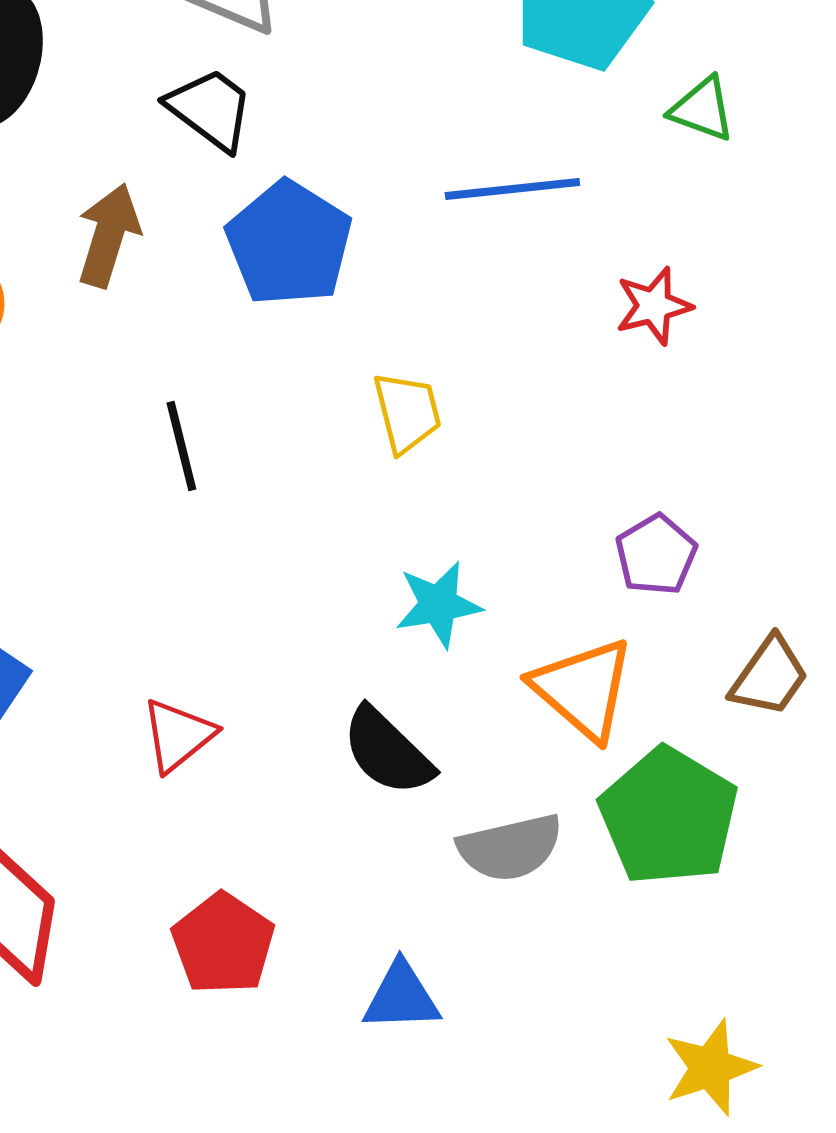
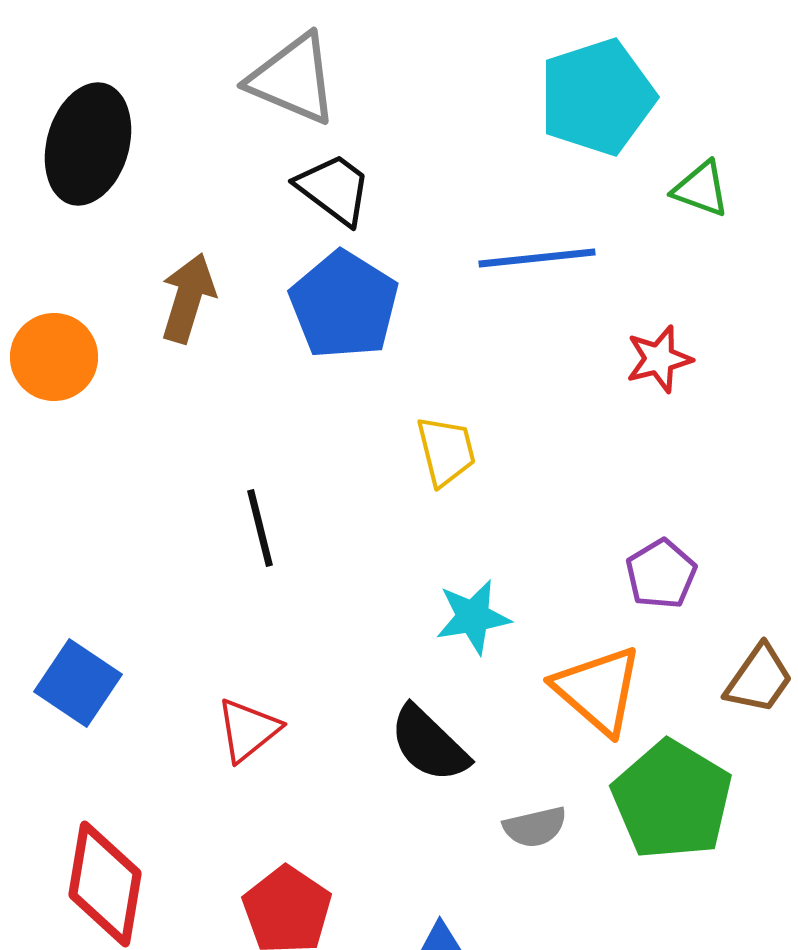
black trapezoid: (210, 109) -> (334, 189), moved
black line: (181, 446) -> (260, 528), moved
gray semicircle: (510, 848) -> (535, 827), size x0.7

